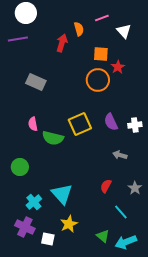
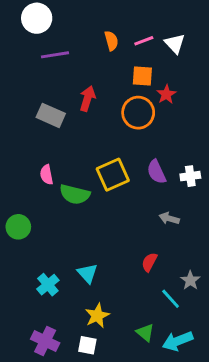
pink line: (102, 18) -> (144, 41), moved
purple line: (18, 39) -> (55, 55), moved
red arrow: (62, 43) -> (87, 99), moved
green circle: (20, 167) -> (18, 227), moved
gray star: (135, 188) -> (190, 280), moved
cyan triangle: (62, 194) -> (87, 273), size x0.7
purple cross: (25, 227) -> (45, 341), moved
white square: (48, 239) -> (87, 345), moved

